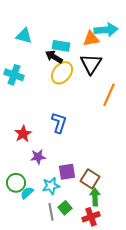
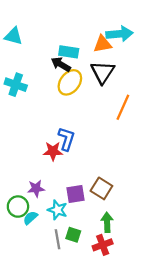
cyan triangle: (24, 36) -> (13, 36), moved
red star: (23, 134) -> (53, 151), moved, turned 30
purple star: (38, 157) -> (36, 188), moved
brown square: (90, 179) -> (101, 188), moved
cyan star: (51, 186) -> (57, 210), turned 30
green square: (65, 208) -> (73, 235), turned -32

